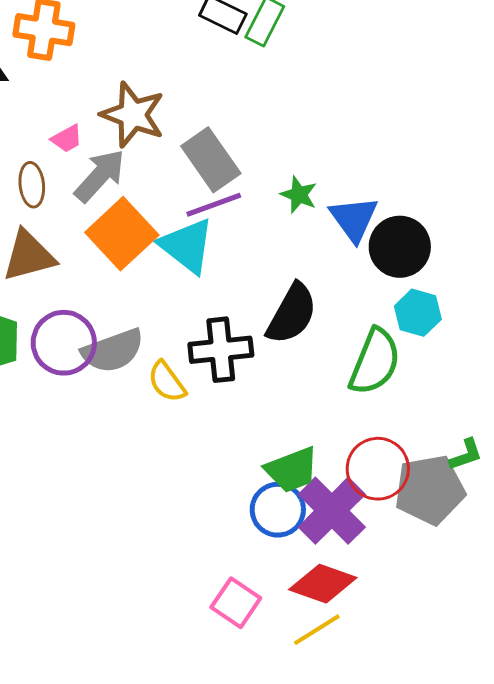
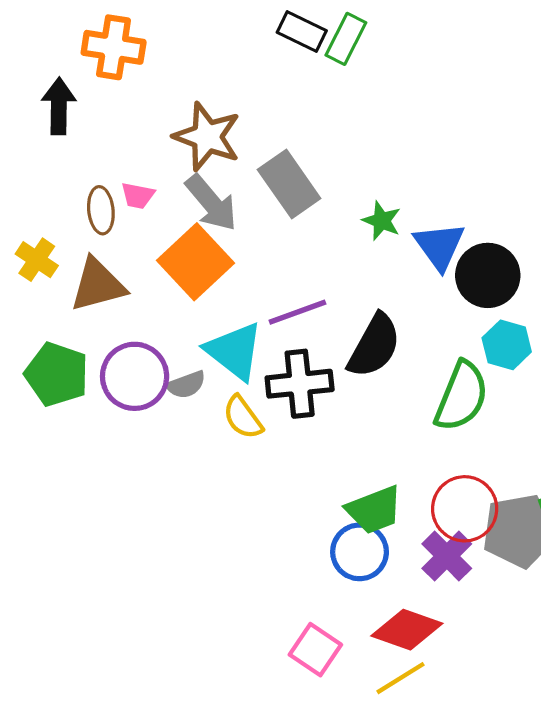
pink trapezoid: (67, 139) -> (138, 196), moved, turned 40
gray arrow: (100, 176) -> (211, 203), moved, turned 98
purple line: (214, 205) -> (297, 312), moved
cyan triangle: (187, 246) -> (234, 351), moved
gray semicircle: (113, 351) -> (186, 385), size x0.6
purple cross: (332, 511) -> (447, 556), moved, size x0.7

